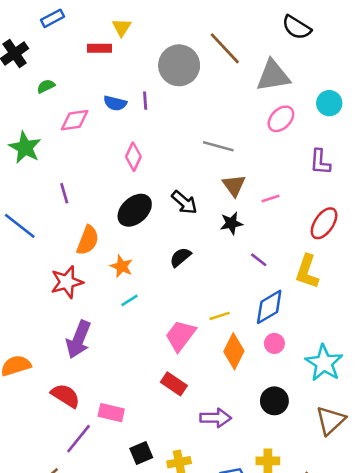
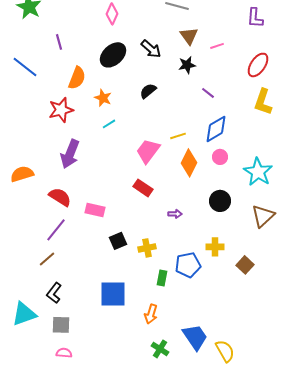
yellow L-shape: (307, 272) -> (263, 102), moved
purple arrow: (216, 418) -> (175, 214), size x0.6
purple line: (79, 439) -> (56, 230), moved

